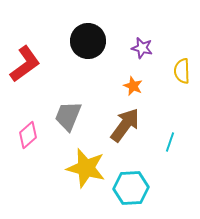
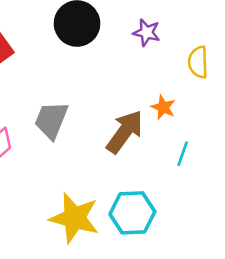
orange star: (133, 86) -> (163, 107), moved
yellow star: (86, 168) -> (74, 218), moved

